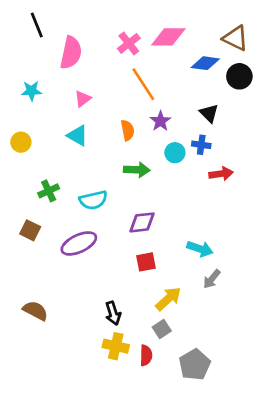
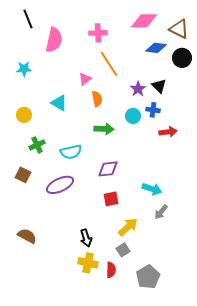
pink diamond: (168, 37) -> (144, 21), moved
pink cross: (129, 43) -> (98, 33), turned 36
pink triangle: (83, 99) -> (85, 79), moved
purple star: (160, 121) -> (138, 89), moved
yellow circle: (21, 142) -> (24, 115), moved

